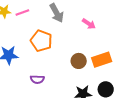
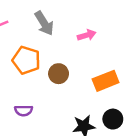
pink arrow: (89, 24) -> (87, 35), turned -48
brown circle: (79, 61) -> (59, 74), moved

